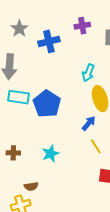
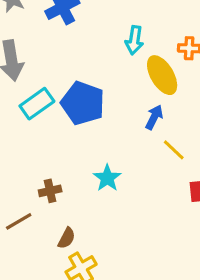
cyan rectangle: (19, 97) -> (37, 104), turned -30
brown semicircle: (31, 186) -> (67, 238), moved, turned -40

